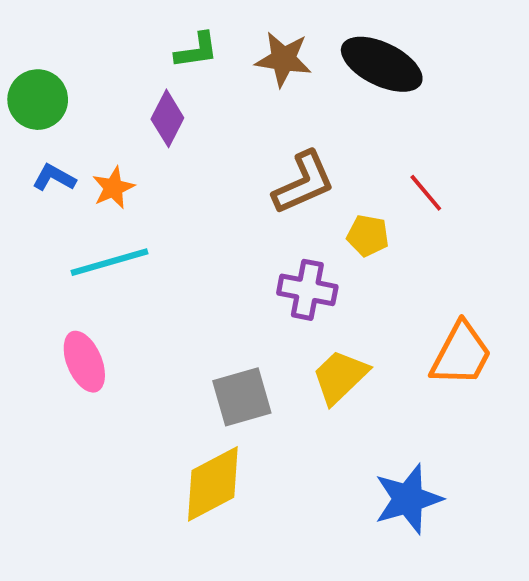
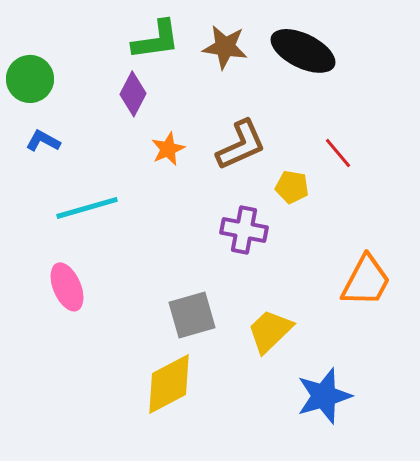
green L-shape: (196, 50) -> (156, 40), size x1.4
orange star: (113, 188) -> (168, 149), moved
yellow trapezoid: (340, 377) -> (270, 331), moved

